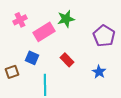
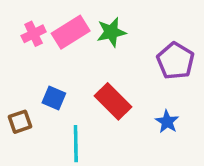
pink rectangle: (44, 32) -> (71, 32), moved
red rectangle: (67, 60) -> (113, 101), size x1.5

